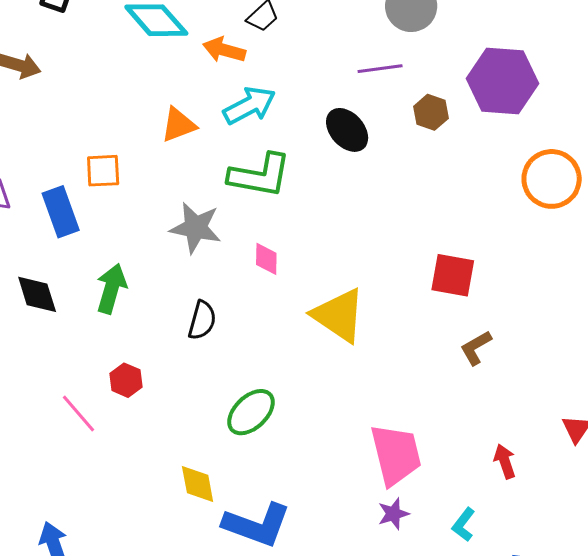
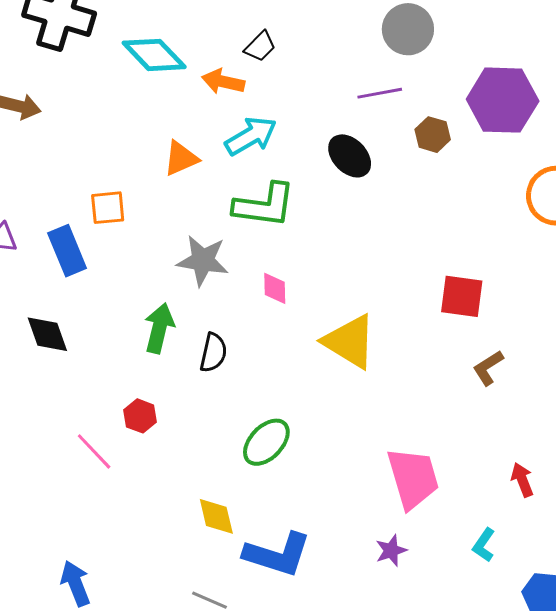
green arrow: (111, 289) -> (159, 328), moved
purple star: (393, 514) -> (391, 551), moved

